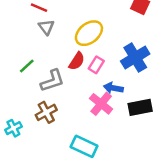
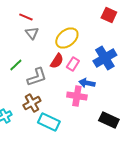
pink cross: (101, 104) -> (77, 96), turned -30
black rectangle: (140, 107) -> (109, 120), moved, turned 36
cyan rectangle: (84, 146) -> (49, 122), moved

